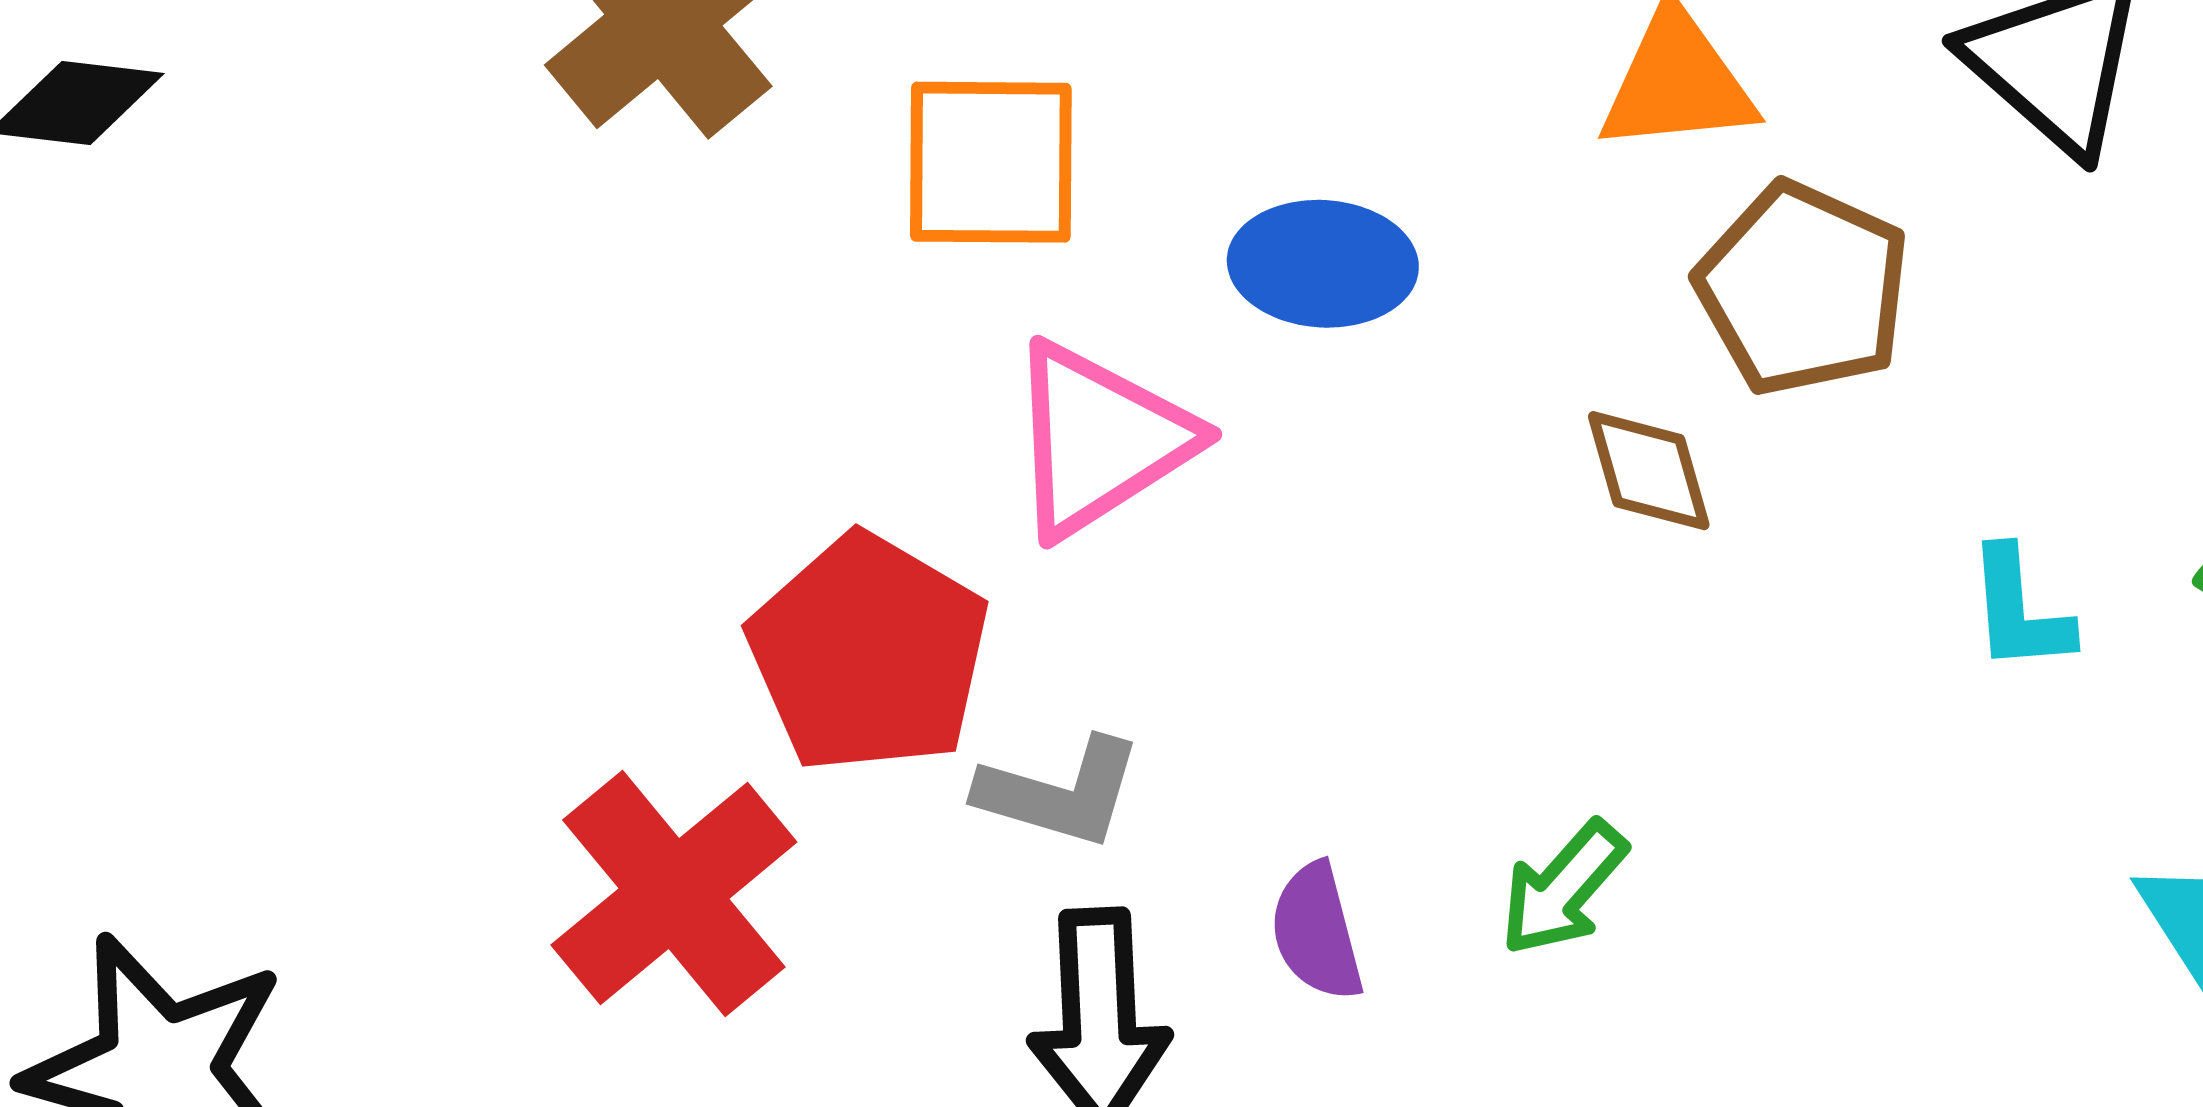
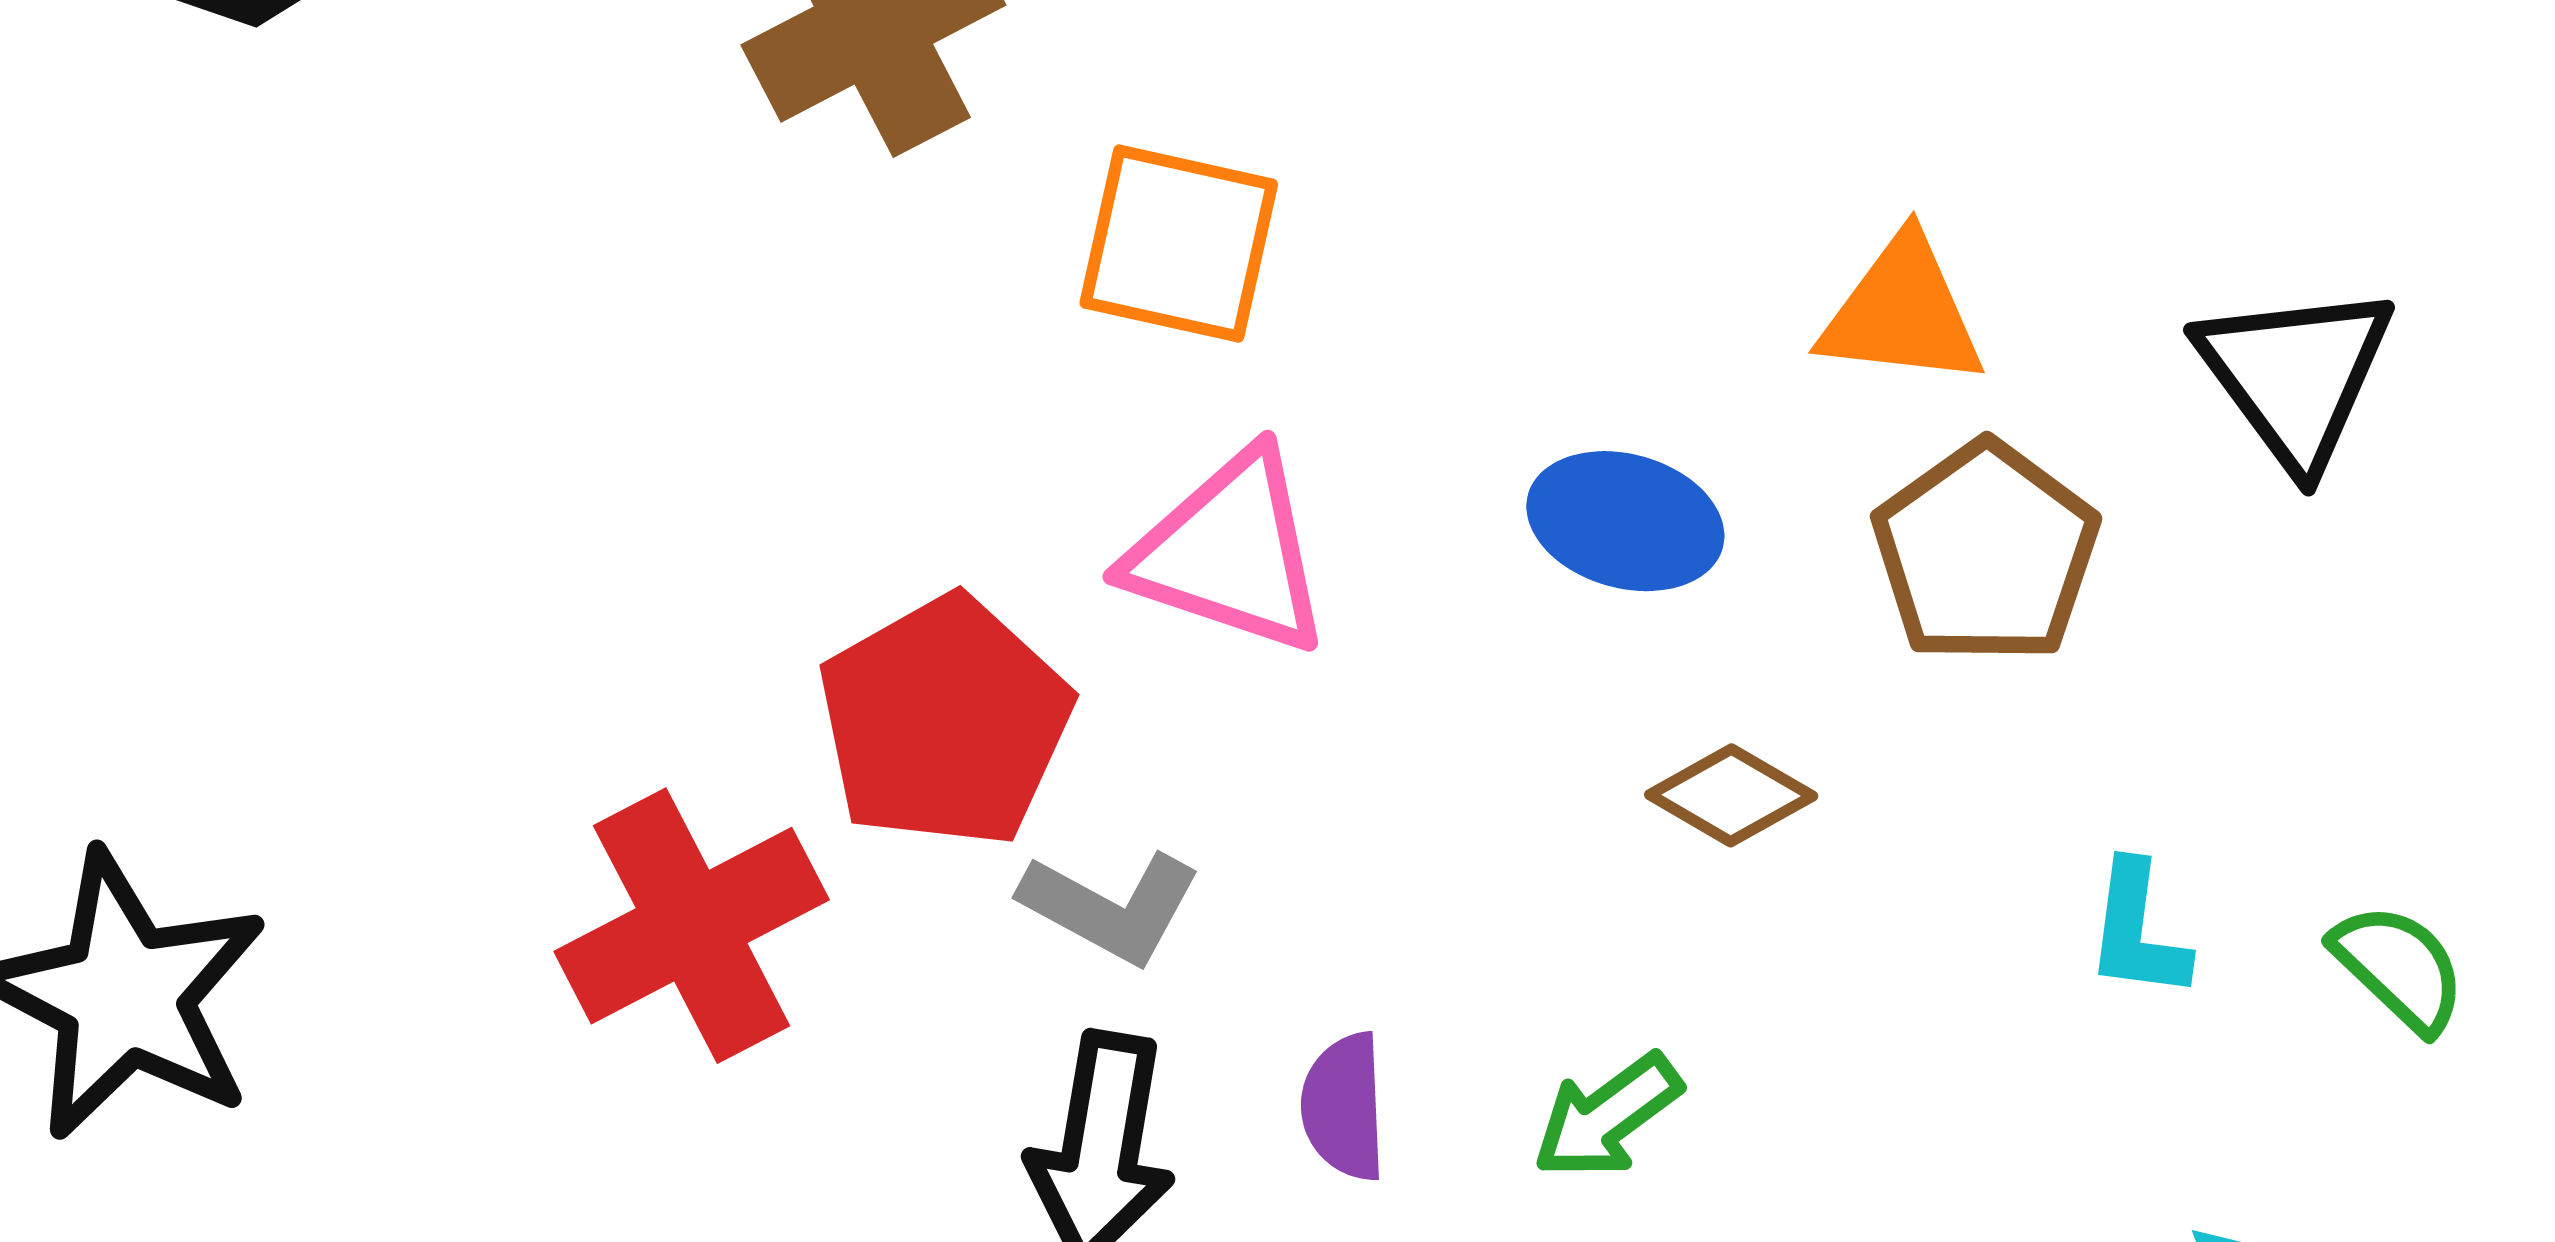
blue ellipse: (1323, 264) -> (1625, 521), moved
pink triangle: (1100, 440) -> (1229, 553), turned 39
brown diamond: (1649, 471) -> (1731, 795), moved, turned -56

